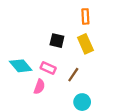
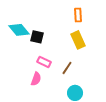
black square: (57, 41) -> (37, 37), moved
cyan diamond: (21, 66) -> (19, 30), moved

